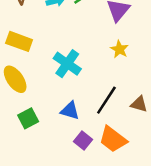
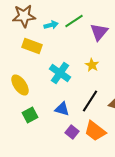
yellow rectangle: (19, 41) -> (32, 46), moved
yellow star: (119, 49) -> (92, 65), moved

